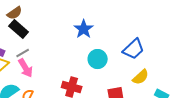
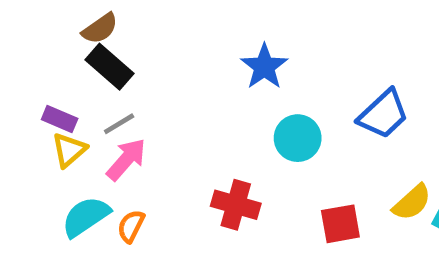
pink arrow: (26, 68) -> (126, 159), turned -108
yellow semicircle: (141, 77) -> (412, 202), moved

